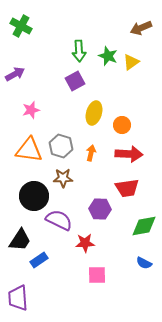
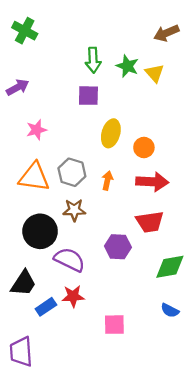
yellow triangle: (131, 62) -> (155, 73), turned -36
purple square: (75, 81) -> (88, 96), turned 30
red star: (85, 243) -> (73, 296), moved

